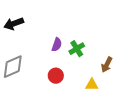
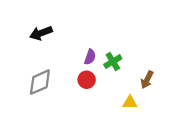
red circle: (56, 76) -> (87, 80), moved

